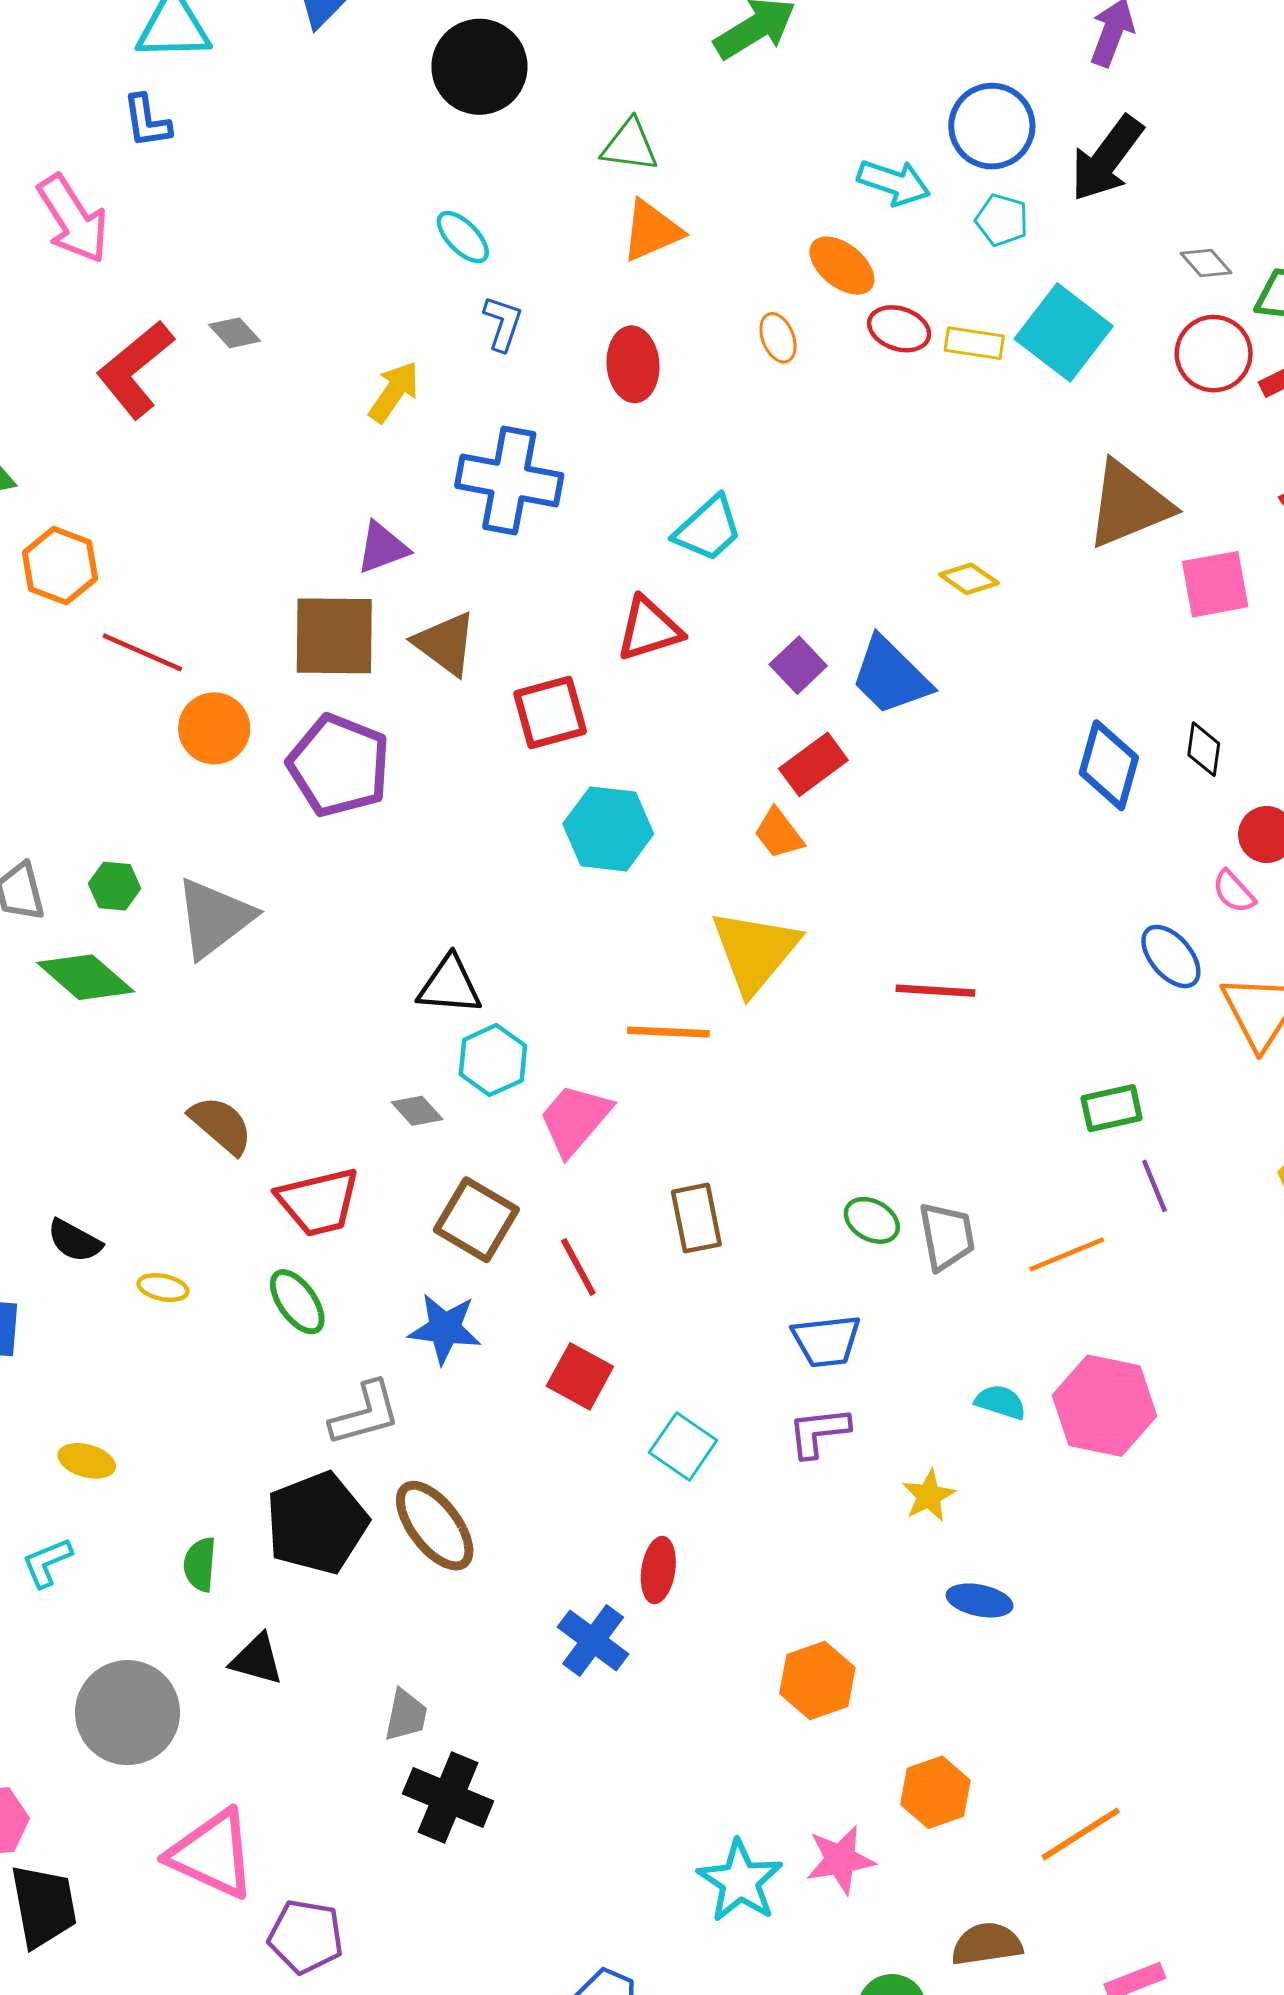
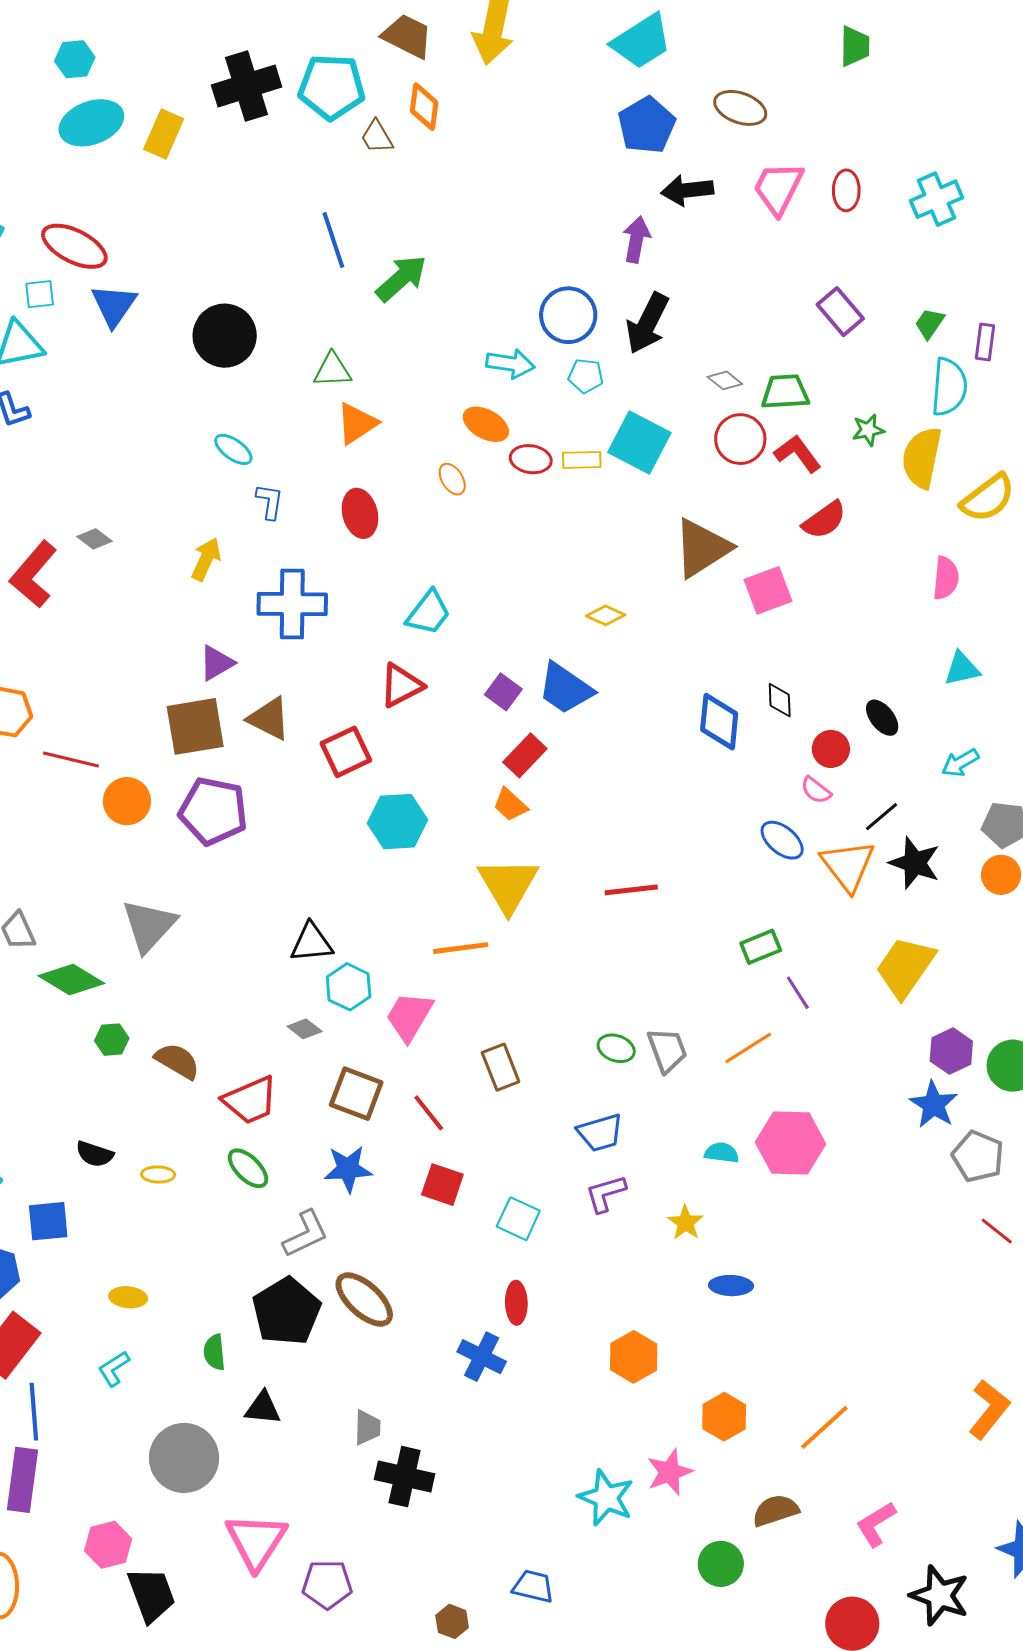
green hexagon: (115, 886) -> (112, 1040), moved
pink triangle: (212, 1854) -> (256, 1541), turned 48

